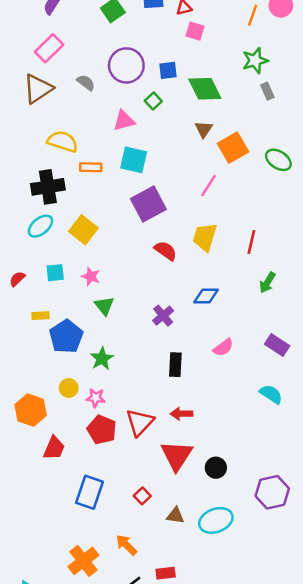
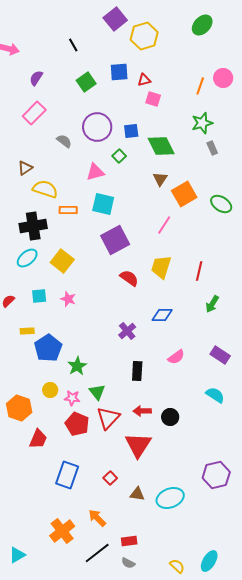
brown triangle: (38, 89) -> (25, 168), moved, size x0.6
green triangle: (104, 306) -> (97, 392), moved
black circle: (216, 468) -> (170, 417), moved

